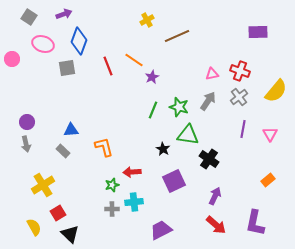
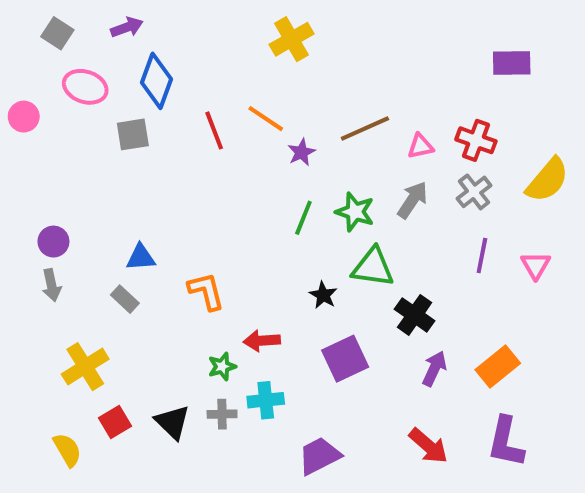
yellow cross: (147, 20) -> (292, 39), size x1.5
brown line: (177, 36) -> (365, 128), moved
orange rectangle: (268, 180) -> (498, 367), moved, size x1.5
purple arrow: (215, 196) -> (434, 369), moved
black triangle: (70, 234) -> (172, 422), moved

